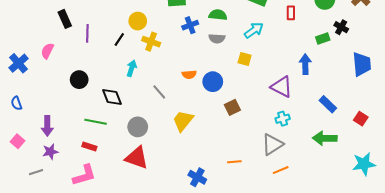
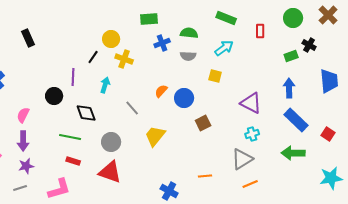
black rectangle: (65, 19) -> (28, 38), moved
purple line: (87, 33) -> (73, 77), moved
pink semicircle: (47, 51) -> (23, 115), moved
blue arrow: (305, 64) -> (289, 88), moved
orange semicircle: (189, 74) -> (161, 91), turned 136
blue rectangle: (328, 104) -> (296, 120), size x1.4
red rectangle: (89, 146) -> (73, 161), moved
gray line: (36, 172) -> (20, 188), moved

